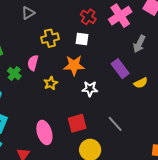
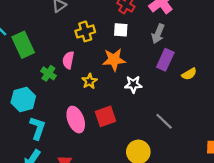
gray arrow: (139, 44) -> (158, 34), moved
purple rectangle: (120, 69) -> (165, 60), turned 66
red square: (77, 123) -> (105, 116), moved
pink ellipse: (44, 132) -> (76, 120), moved

